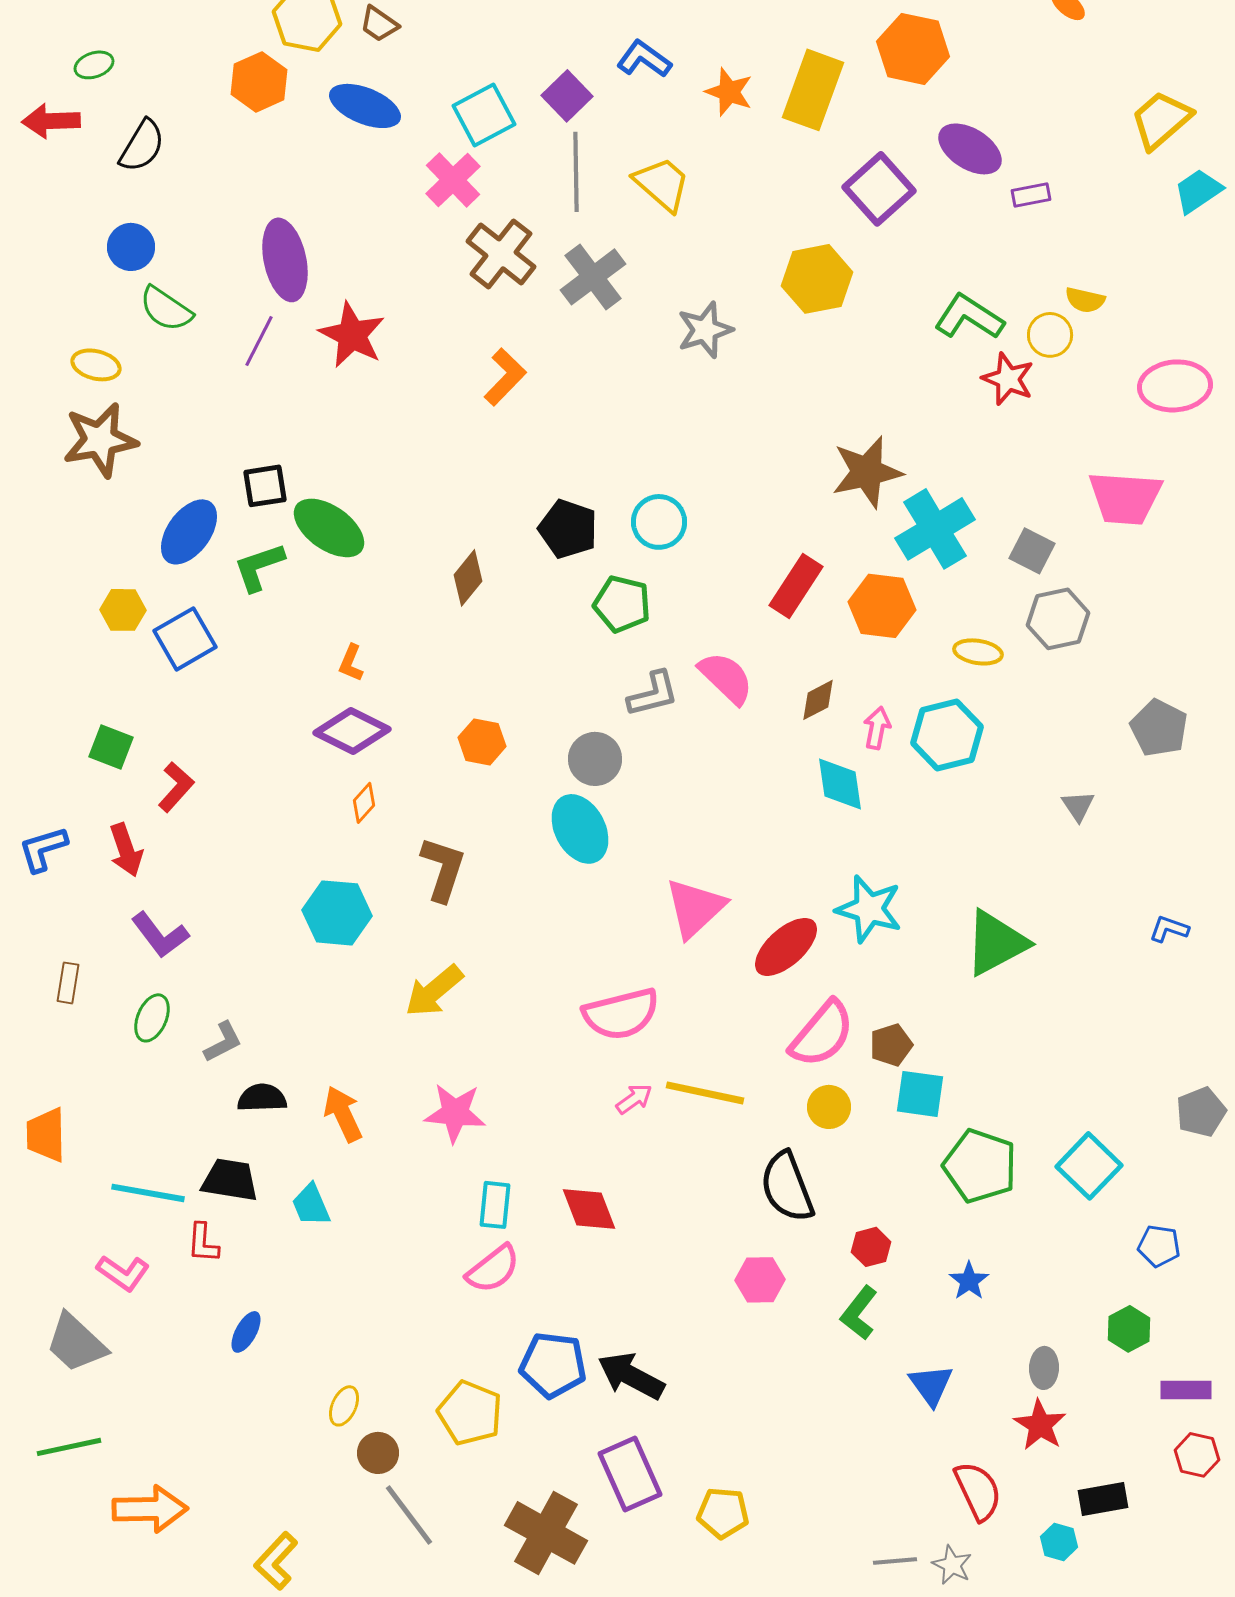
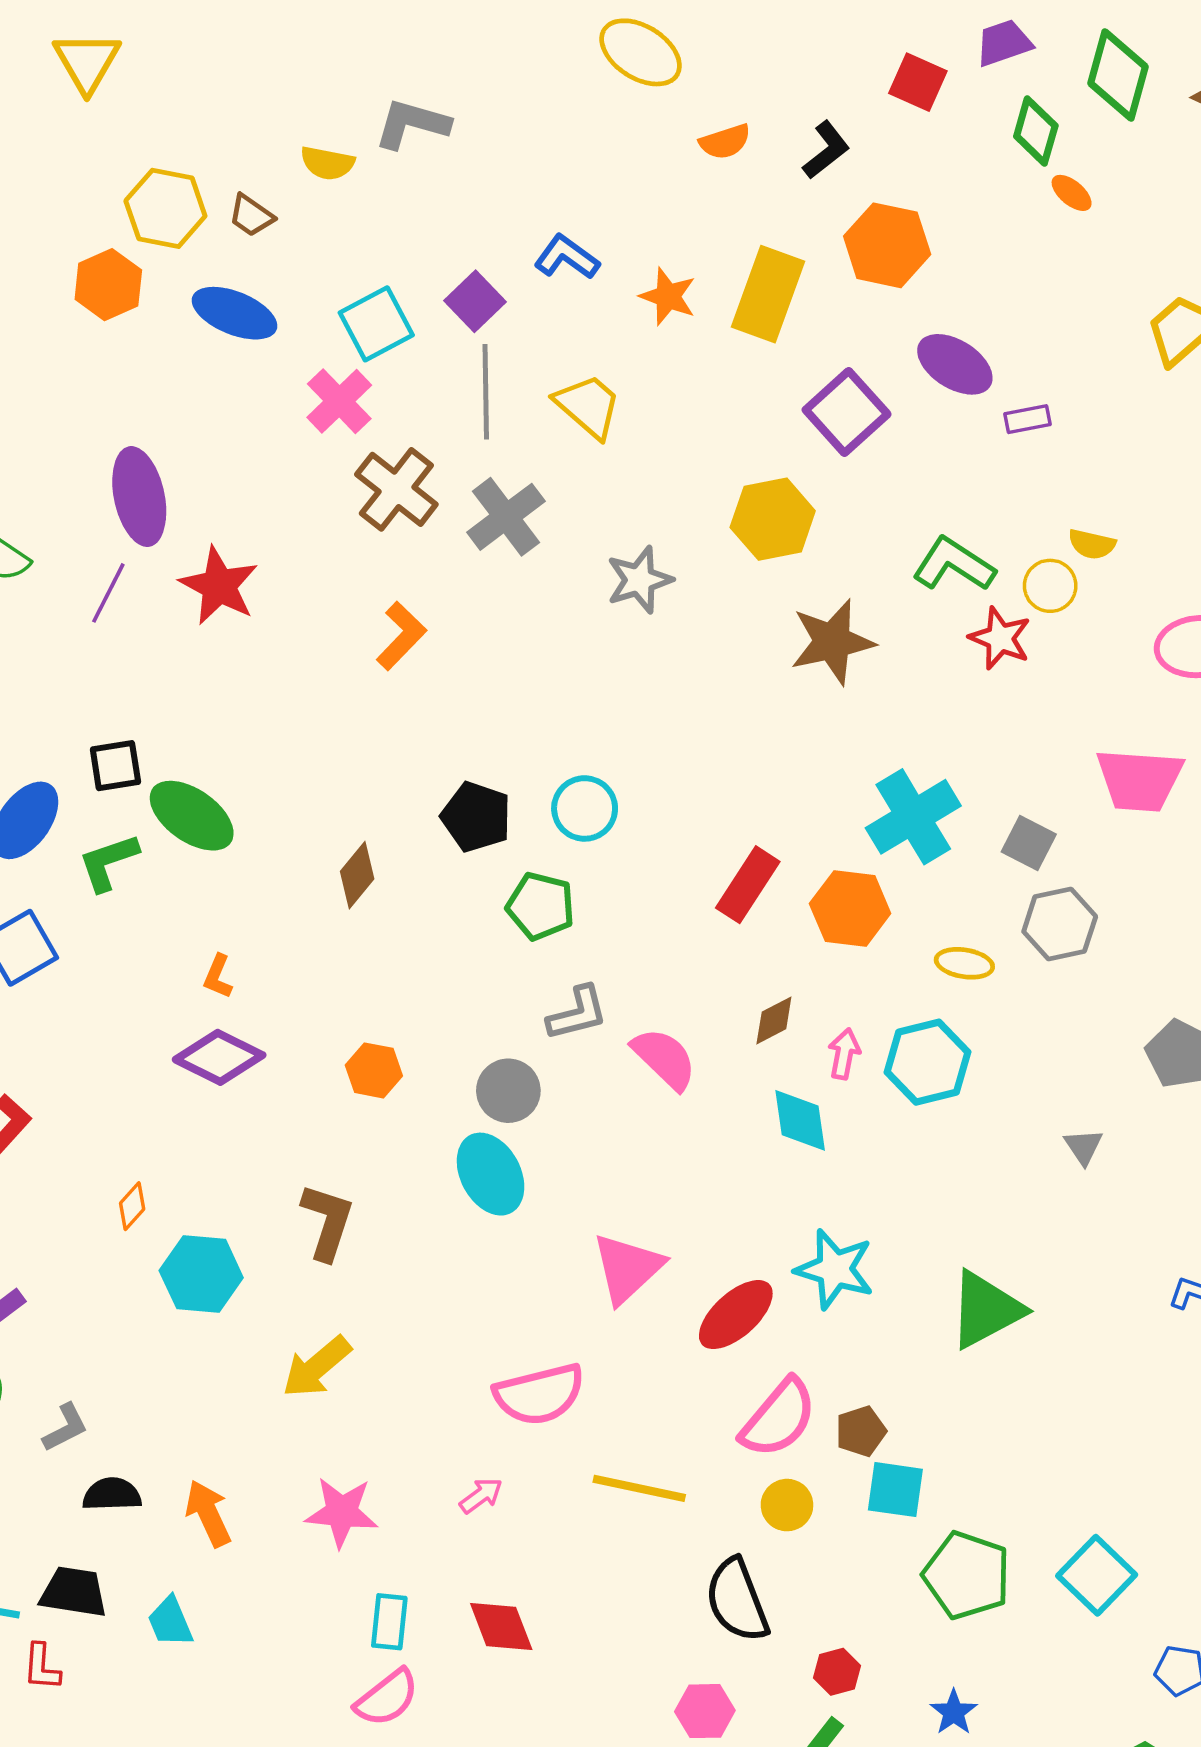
brown star: (867, 472) -> (832, 642), moved
pink semicircle: (726, 678) -> (664, 1059), moved
orange diamond: (364, 803) -> (132, 1206), moved
pink arrow: (634, 1099) -> (481, 1496), moved

